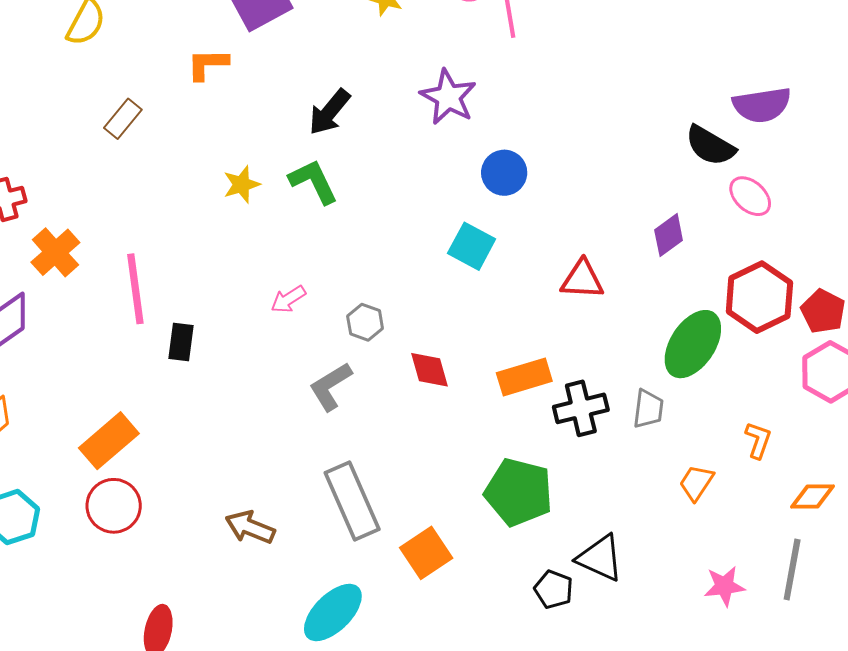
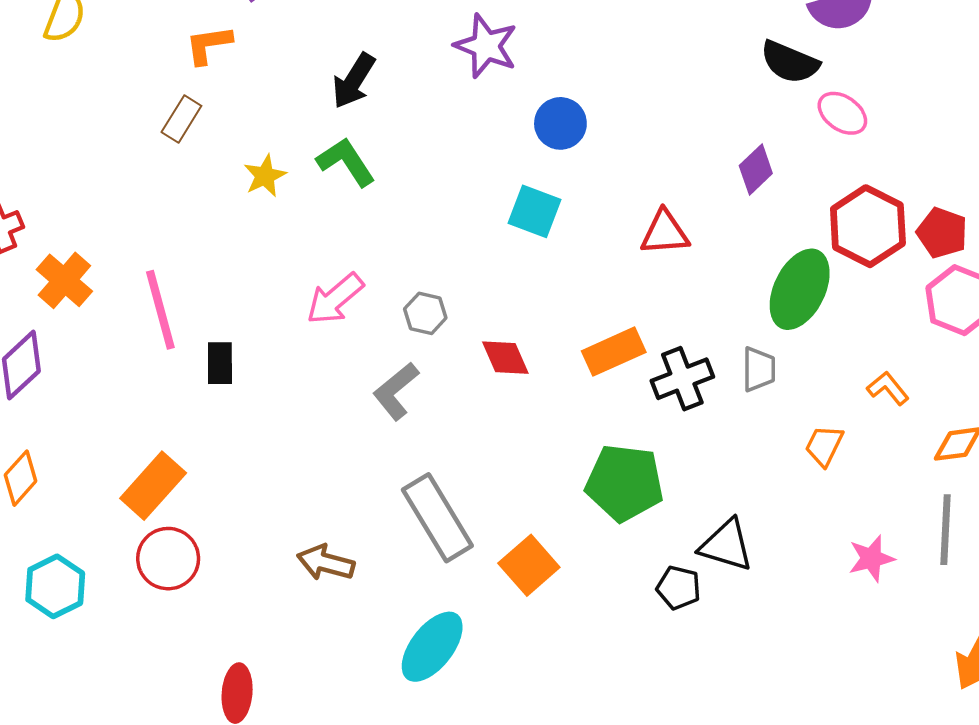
brown rectangle: (123, 119) -> (181, 119), moved
pink arrow: (288, 299) -> (335, 299), size x1.5
orange L-shape: (758, 440) -> (888, 388), turned -51

